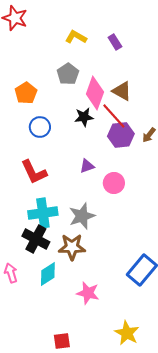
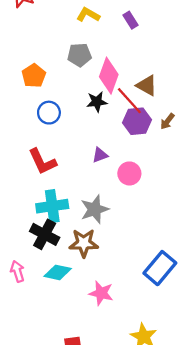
gray pentagon: (68, 74) -> (79, 55), turned 30
brown triangle: (122, 91) -> (147, 85), moved
cyan diamond: (48, 274) -> (58, 272), turned 45

